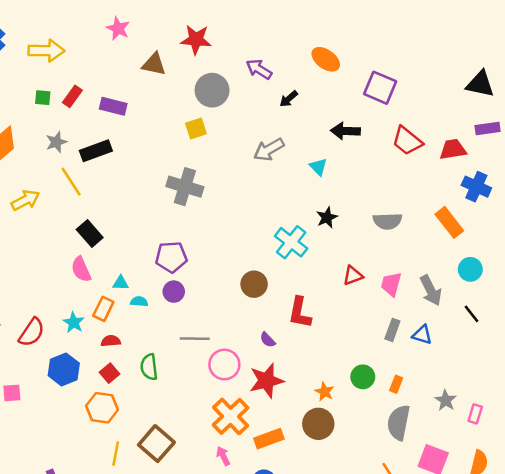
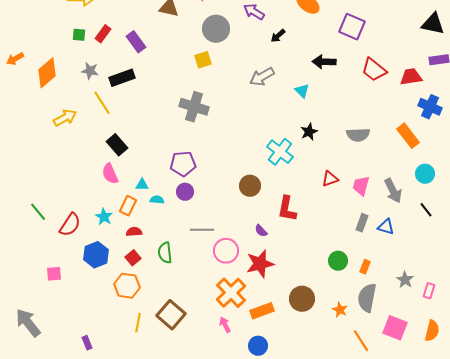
purple rectangle: (113, 106) -> (136, 42), turned 40
gray star: (56, 142) -> (90, 71), turned 30
orange star: (324, 392) -> (340, 310), moved

